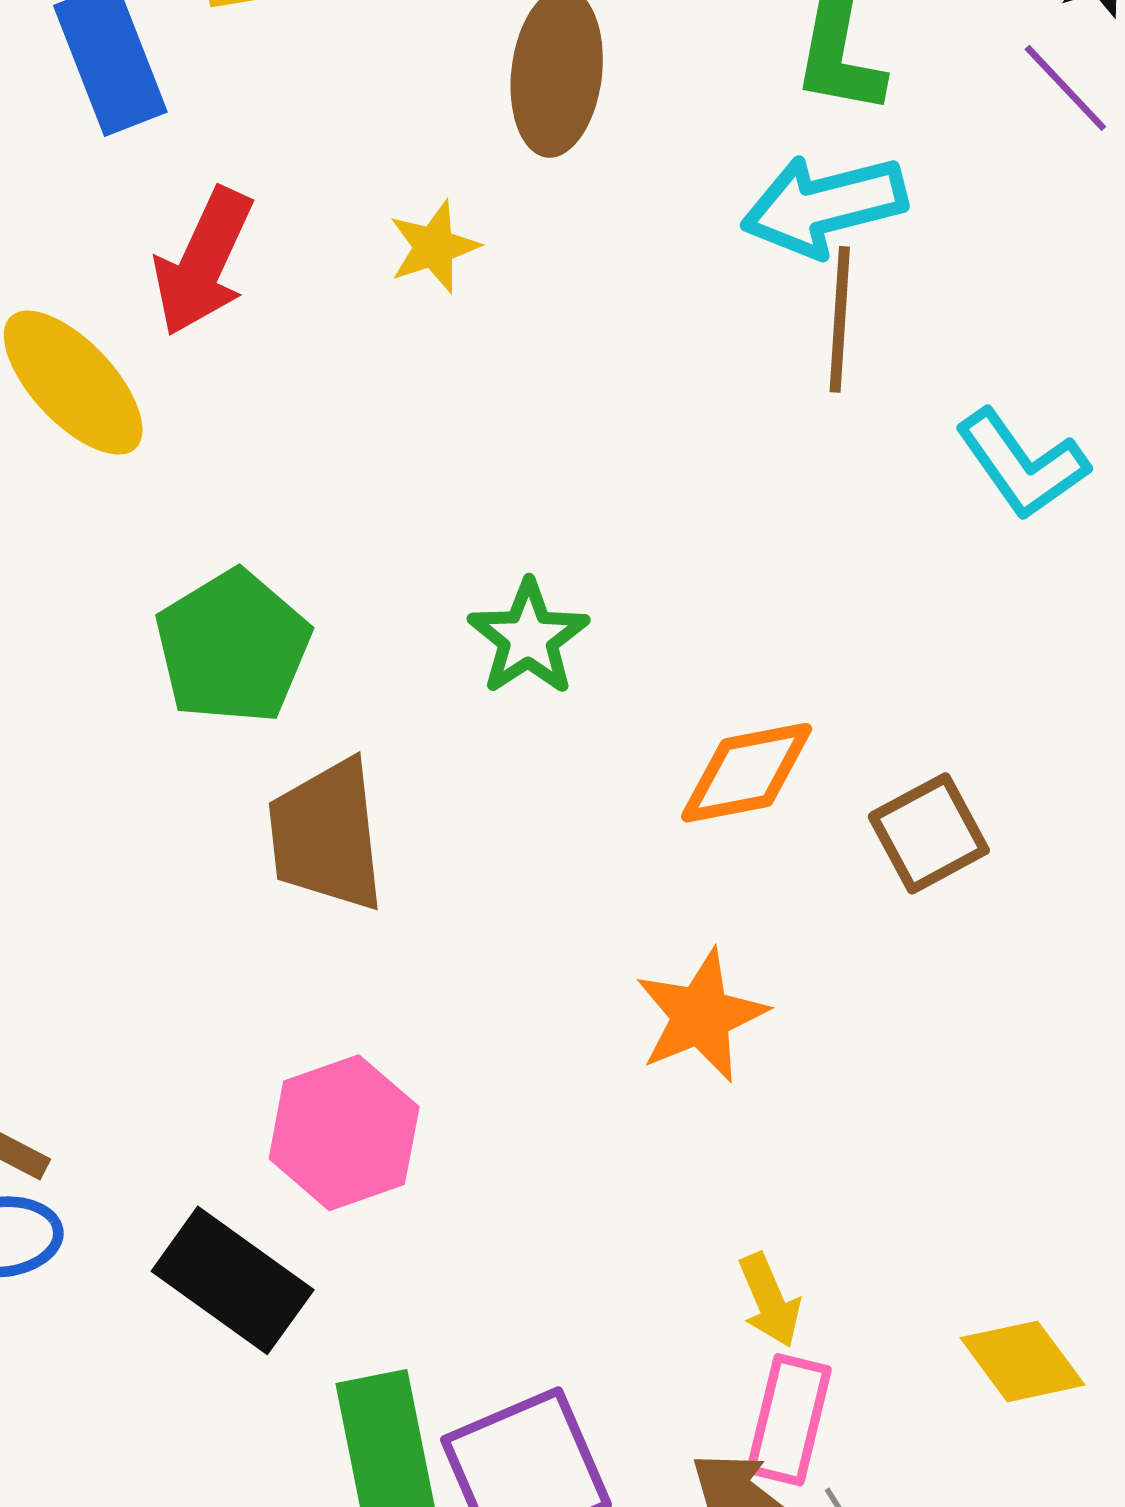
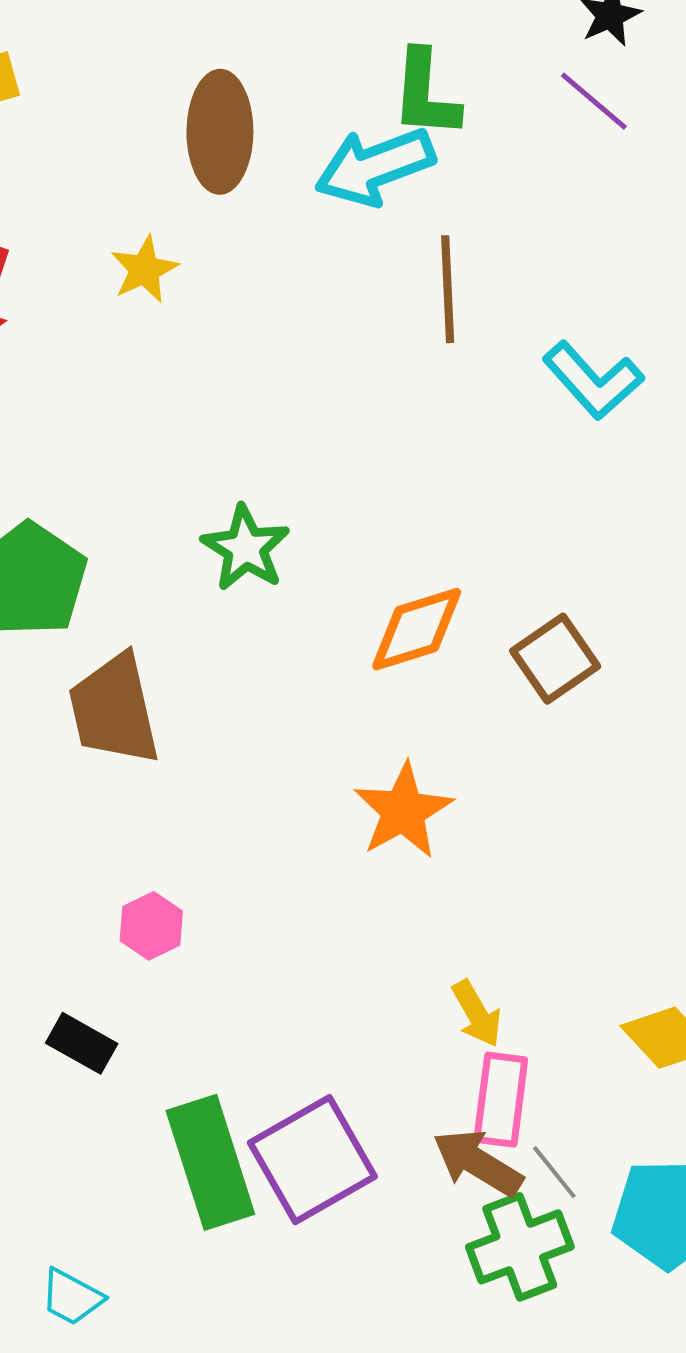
cyan arrow: (824, 205) -> (375, 167), moved
pink hexagon: (344, 1133) -> (151, 926), size x0.6
black rectangle: (233, 1280) -> (82, 1043), size x0.6

